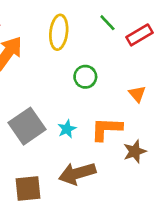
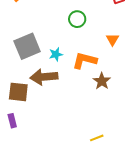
brown star: (135, 151) -> (102, 81), turned -30
brown arrow: (77, 173) -> (44, 77), moved

